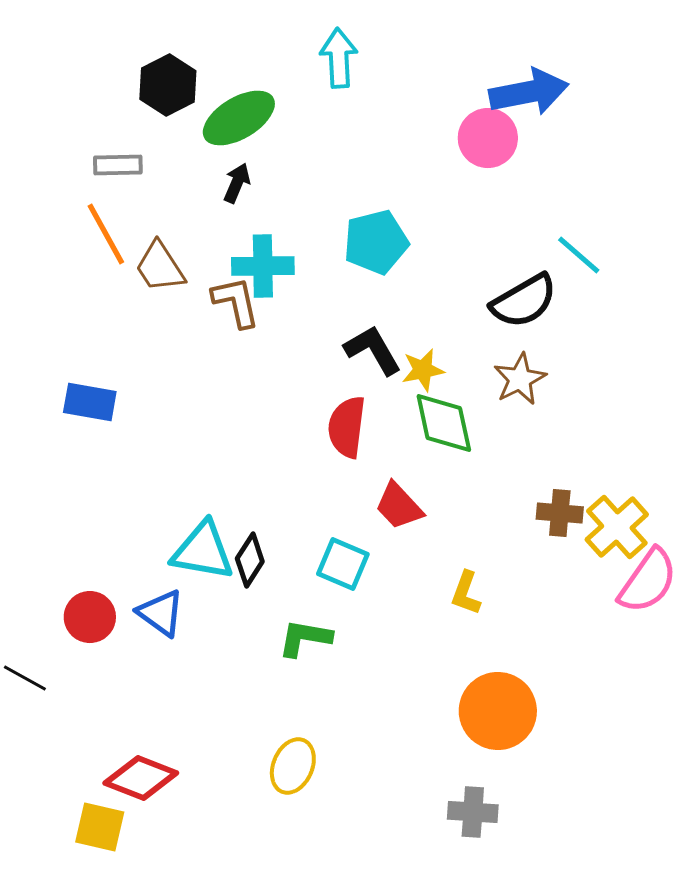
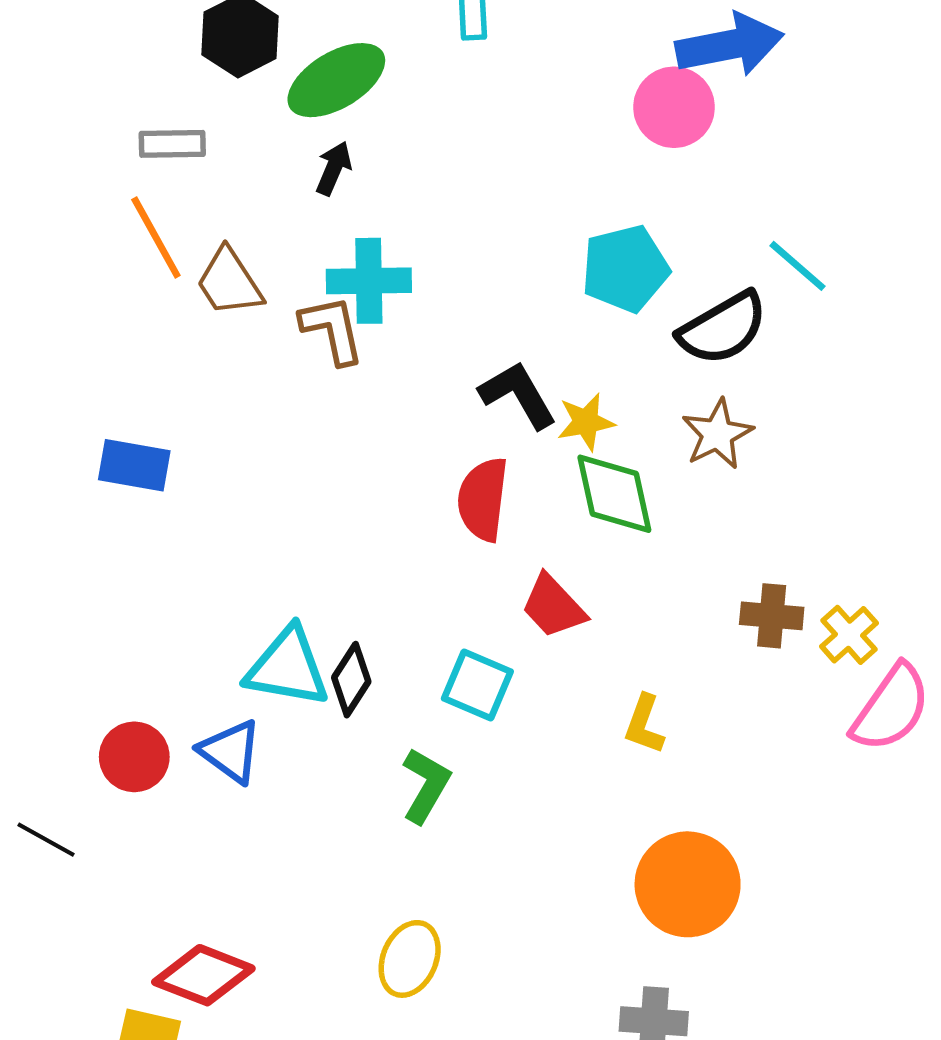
cyan pentagon: (376, 242) -> (625, 269), moved
yellow cross: (617, 527) -> (849, 635), size x0.7
green L-shape: (305, 638) -> (426, 785), turned 110

